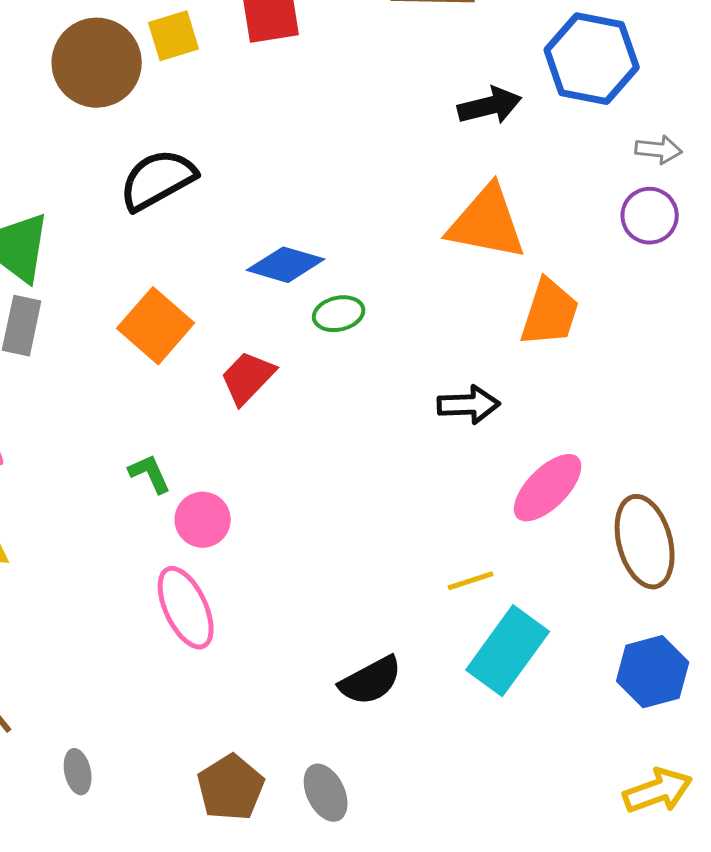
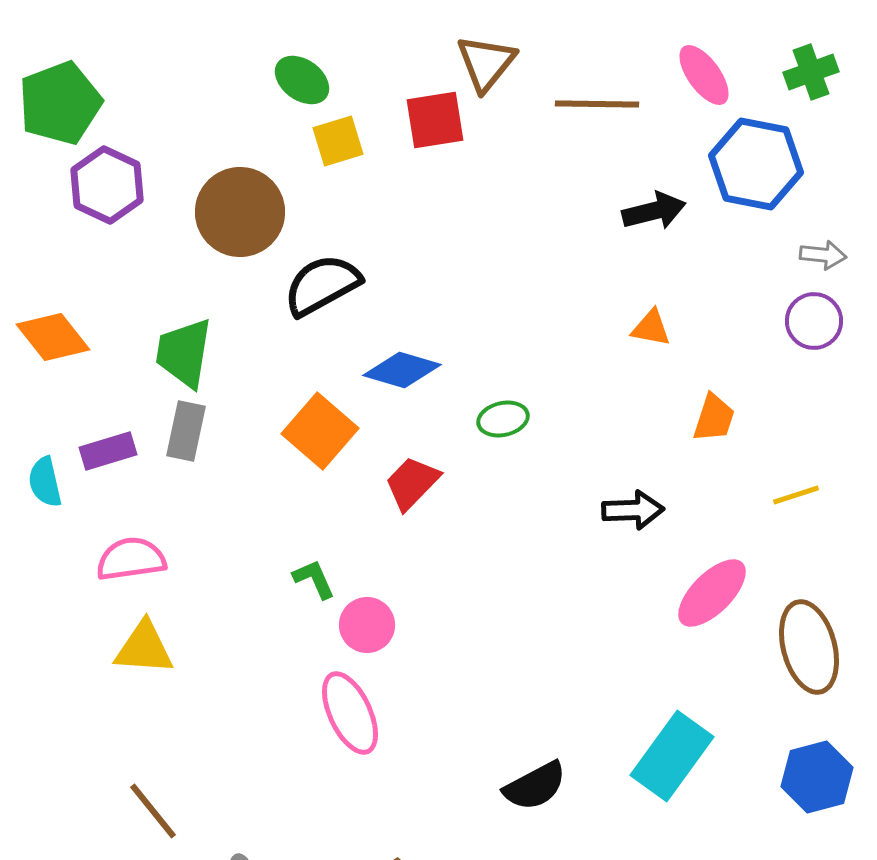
brown circle: (97, 63) -> (240, 212), moved
orange triangle: (487, 223) -> (651, 328), size x0.5
blue diamond: (286, 265) -> (402, 370), moved
orange trapezoid: (550, 313) -> (714, 418), size x0.7
yellow line: (471, 581) -> (796, 495), moved

